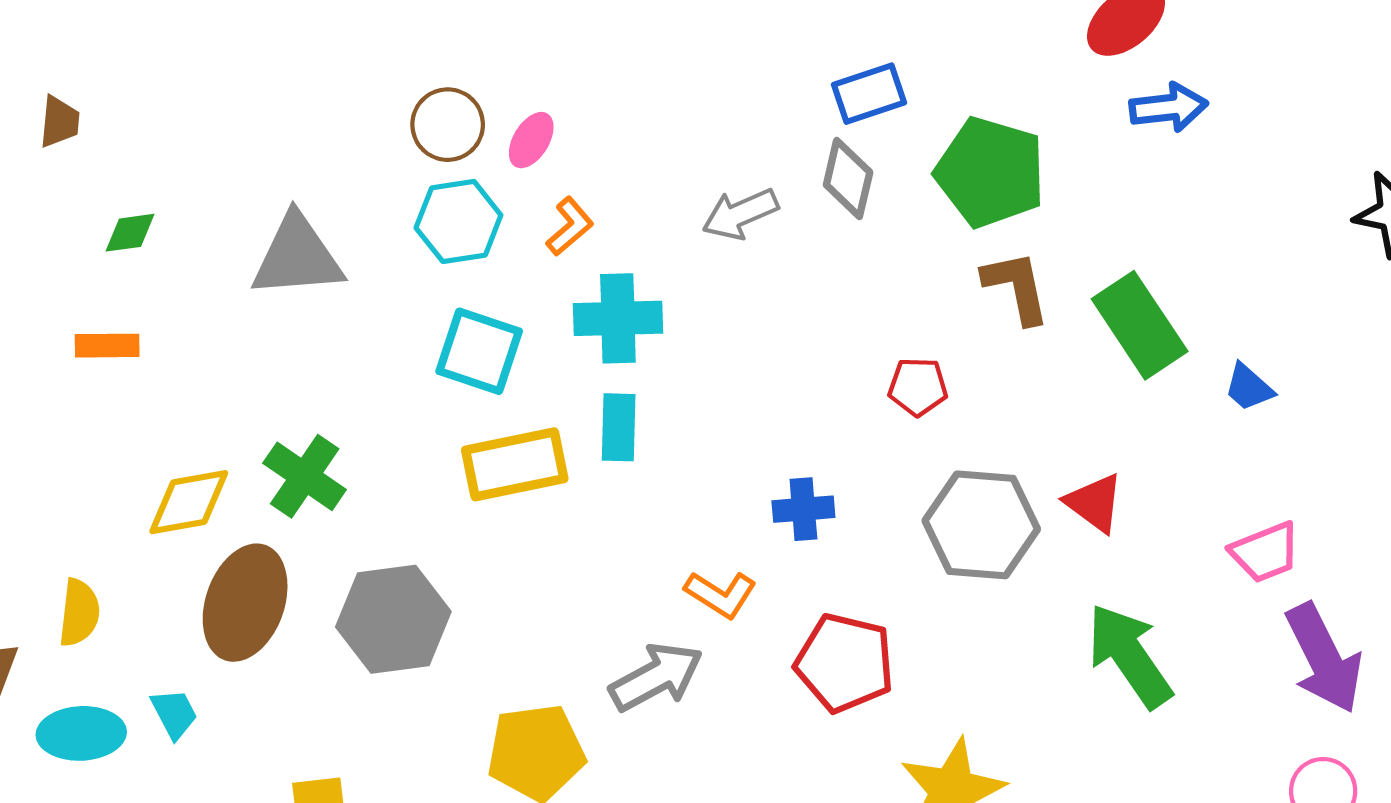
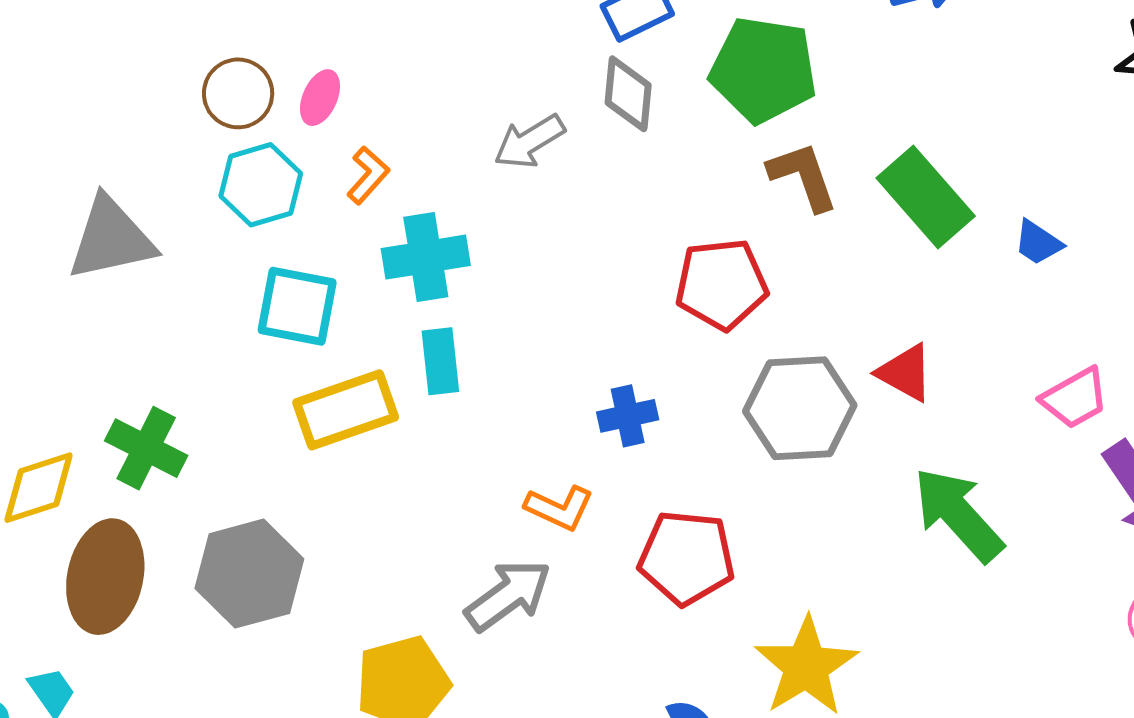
red pentagon: (918, 387) -> (721, 284), size x1.6

